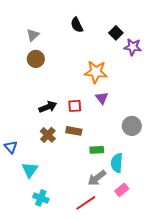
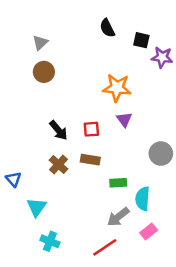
black semicircle: (77, 25) -> (107, 28), moved
black square: (116, 33) -> (141, 40), turned -32
black arrow: (48, 107) -> (58, 130), turned 72

